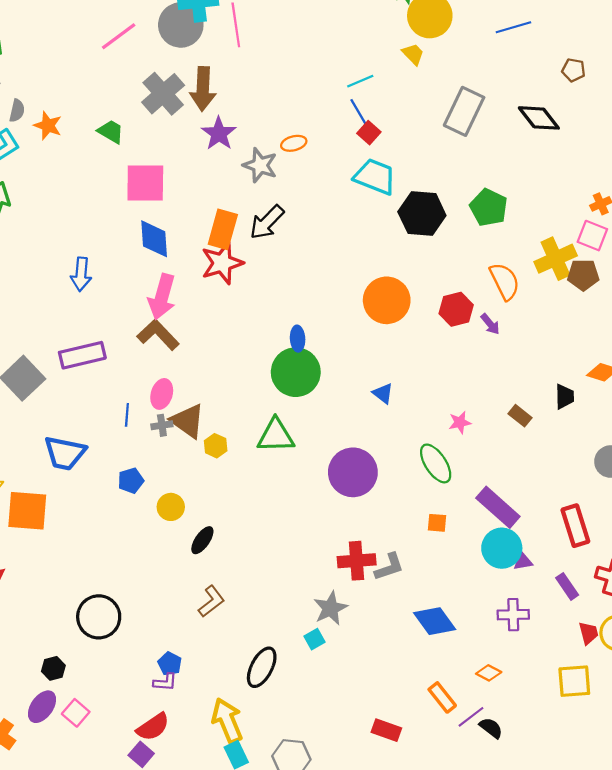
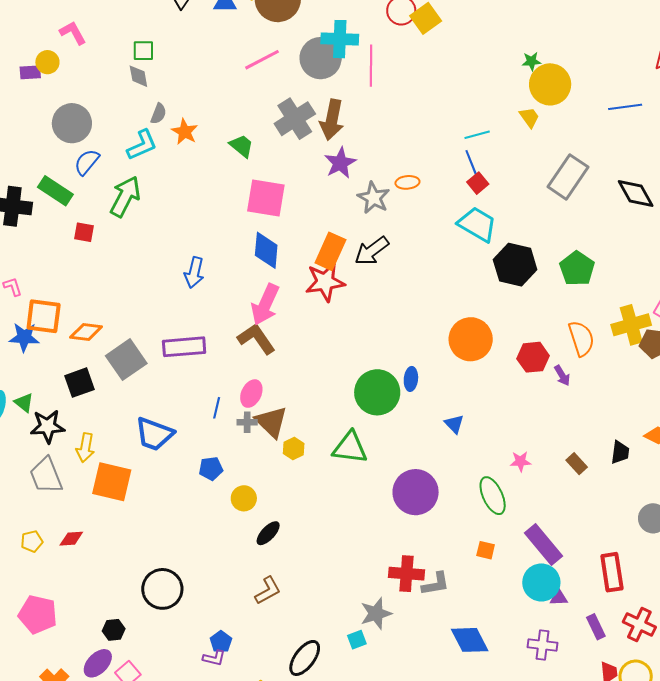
blue ellipse: (298, 339) -> (411, 379), moved

